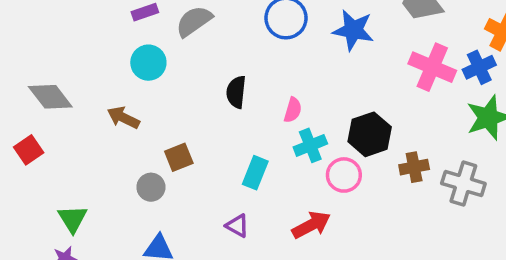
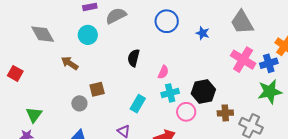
blue star: (353, 30) -> (203, 33), size x0.6
gray diamond: (50, 97) -> (43, 34), moved
red square: (29, 150) -> (15, 73), turned -35

